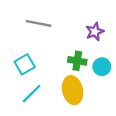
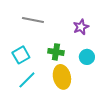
green cross: (77, 61) -> (56, 52), moved

